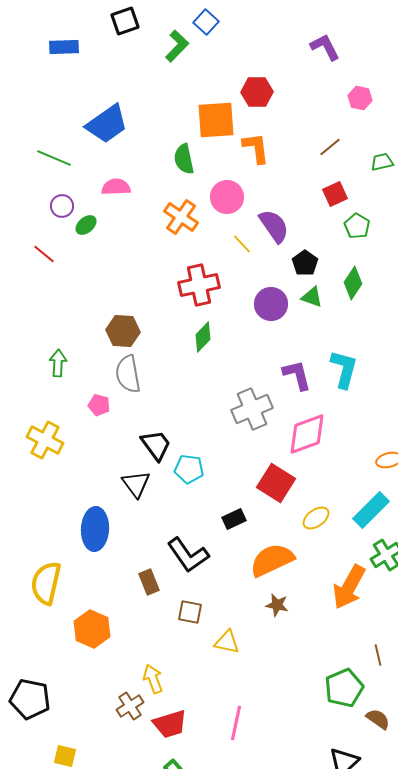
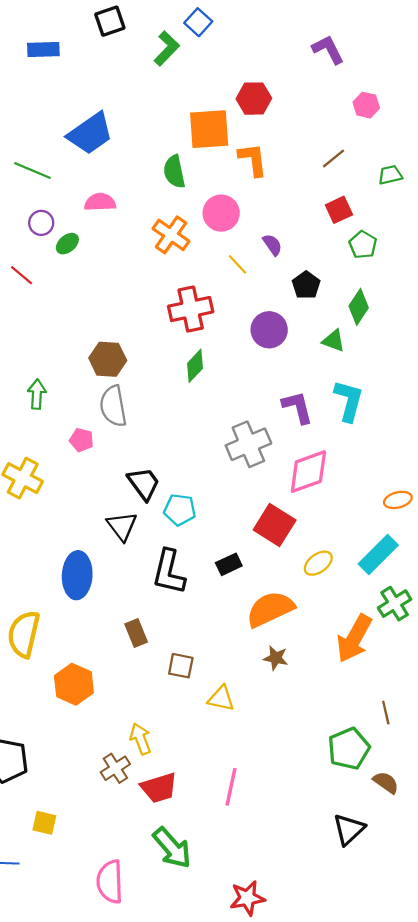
purple semicircle: (274, 226) -> (272, 245), size x0.6
green triangle: (312, 297) -> (333, 341), moved
black L-shape: (188, 555) -> (169, 572), moved, turned 48

